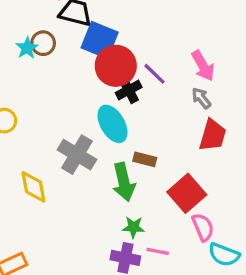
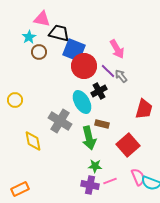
cyan star: (27, 48) -> (29, 37), moved
pink arrow: (203, 66) -> (117, 49), moved
black cross: (129, 90) -> (99, 91), moved
gray arrow: (201, 98) -> (121, 76), moved
pink semicircle: (203, 227) -> (138, 177), moved
pink line: (158, 251) -> (110, 181), turned -32

